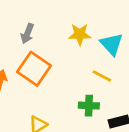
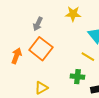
yellow star: (80, 34) -> (73, 14), moved

